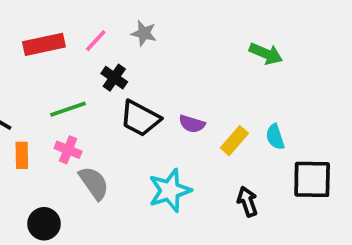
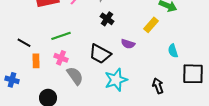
black cross: (114, 78) -> (107, 19), moved
black trapezoid: (140, 118) -> (100, 54), moved
yellow rectangle: (234, 141) -> (151, 25), moved

